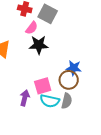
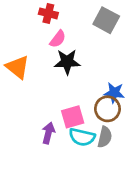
gray square: (48, 14) -> (106, 20), moved

